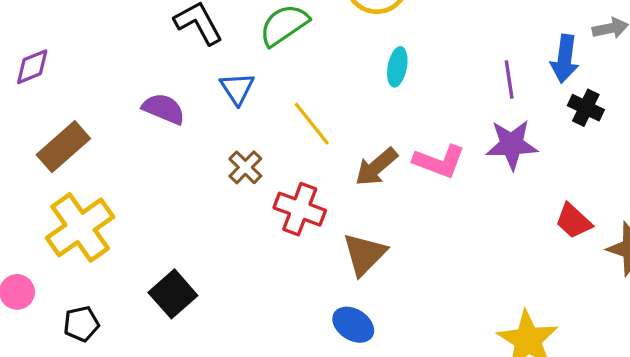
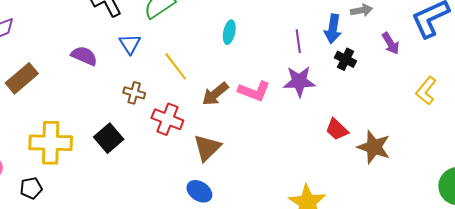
brown cross: (245, 167) -> (134, 93), turned -30
yellow cross: (80, 227) -> (51, 143), moved, turned 36
black square: (173, 294) -> (109, 138), moved

